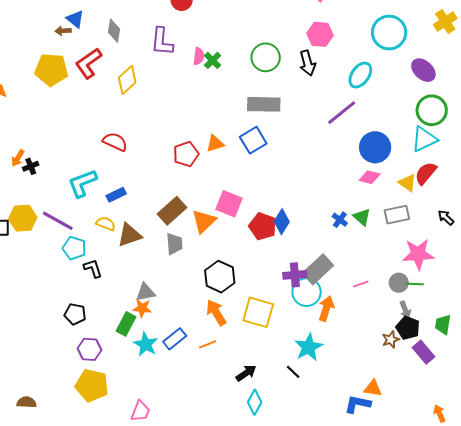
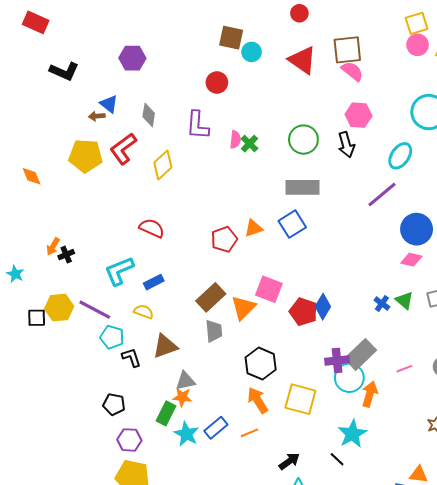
brown triangle: (129, 235) -> (165, 346), moved

